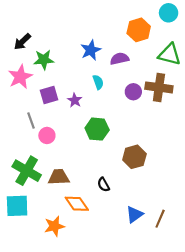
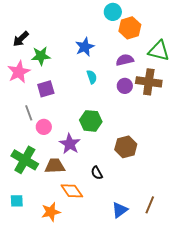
cyan circle: (169, 13) -> (113, 12), moved
purple semicircle: (119, 59) -> (125, 60), moved
purple star: (75, 100) -> (70, 144), moved, size x1.5
cyan square: (17, 206) -> (17, 201), moved, size x0.6
blue triangle: (134, 214) -> (120, 210), moved

